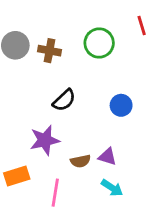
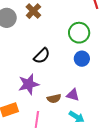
green circle: (99, 43) -> (79, 33), moved
brown cross: (49, 51) -> (33, 11), moved, turned 35

